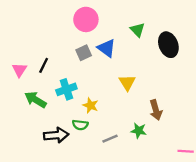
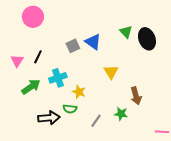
pink circle: (86, 19) -> (33, 17), moved
green triangle: (137, 30) -> (126, 32), moved
green arrow: (36, 100) -> (31, 87), turned 114
gray line: (110, 139) -> (96, 121), turned -32

